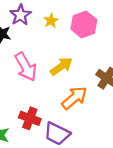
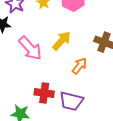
orange arrow: (74, 98) -> (79, 66), size x0.7

